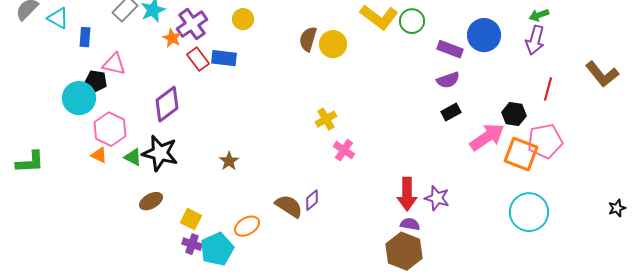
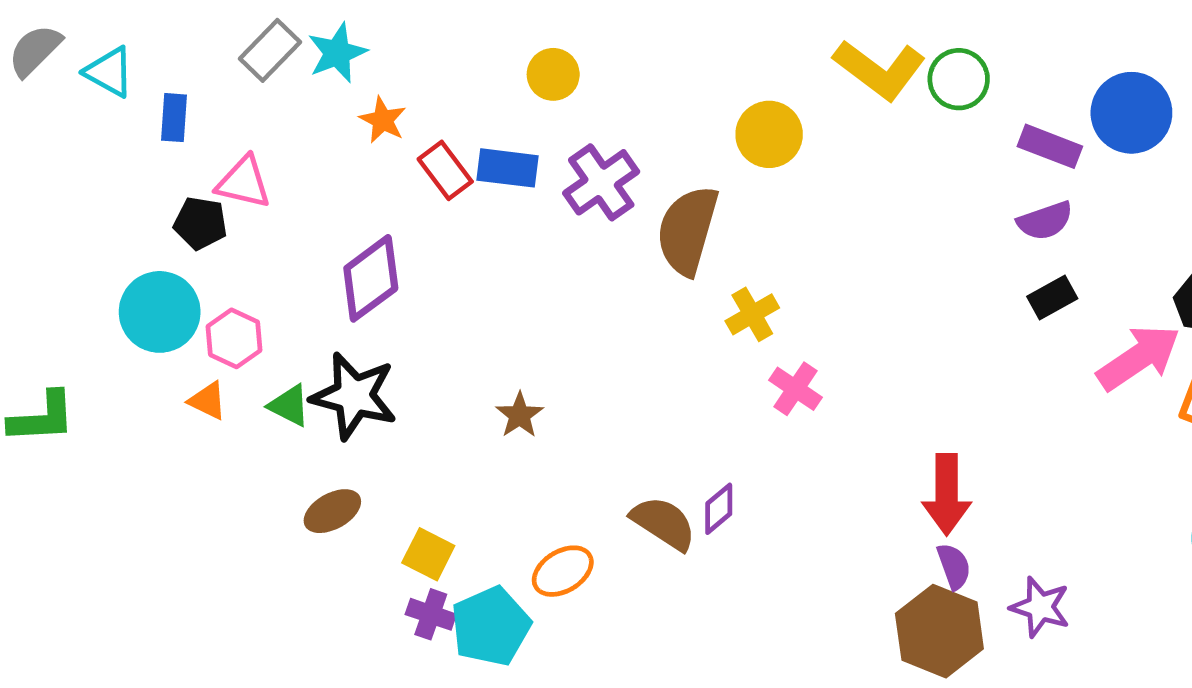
purple cross: (192, 24) -> (601, 182), moved
brown semicircle: (308, 39) -> (688, 230), moved, size x1.5
cyan circle: (79, 98) -> (160, 312), moved
pink hexagon: (110, 129) -> (234, 338), size x0.7
purple star: (437, 198) -> (1040, 607), moved
purple semicircle: (410, 224) -> (954, 566), turned 60

